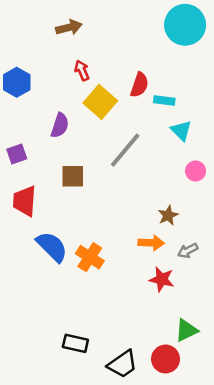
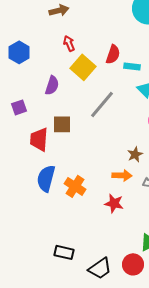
red trapezoid: (25, 201) -> (39, 139), moved
blue semicircle: (52, 247) -> (46, 178), turned -120
red star: (162, 279) -> (114, 203), moved

